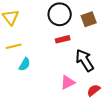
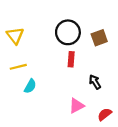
red rectangle: (63, 39) -> (71, 59), turned -72
black arrow: (85, 60) -> (95, 82), size x0.6

